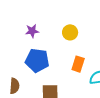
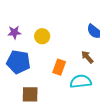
yellow circle: (70, 32) -> (42, 36), moved

